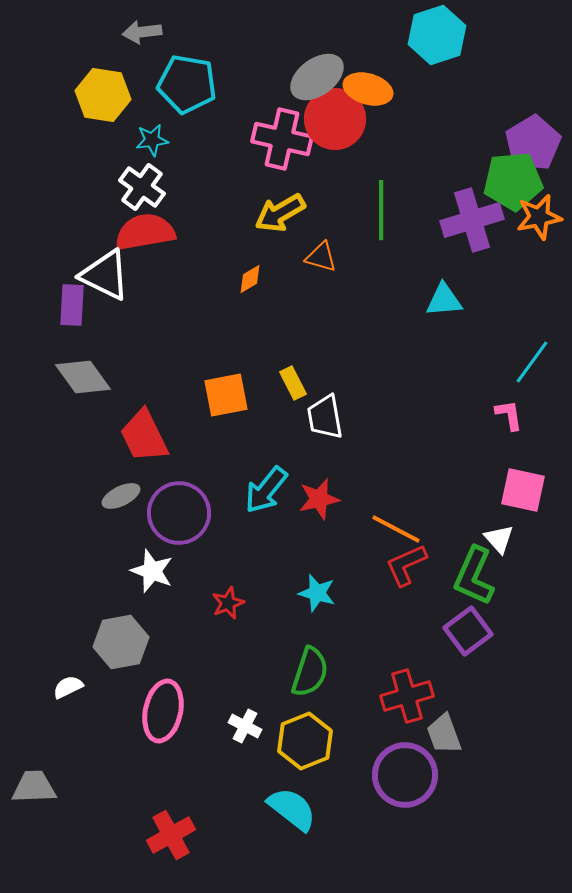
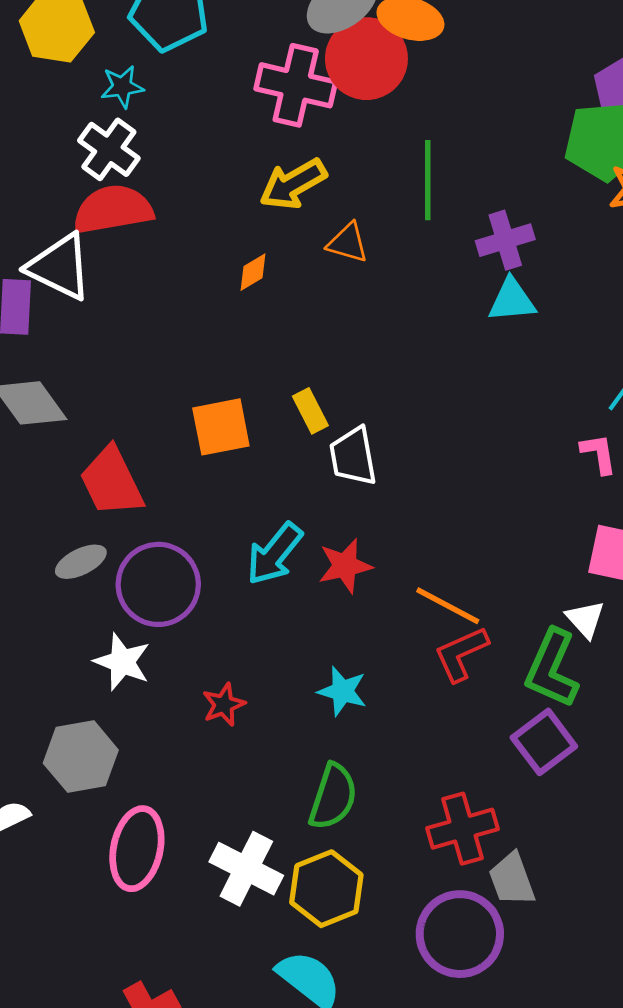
purple cross: (472, 220) -> (505, 240), moved, size x0.7
white cross: (245, 726) -> (246, 869), size x1.6

